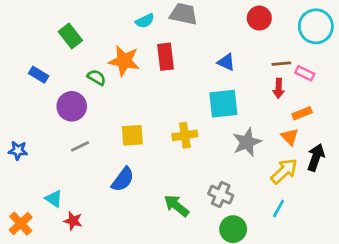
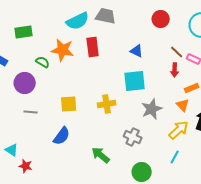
cyan semicircle: (145, 21) -> (78, 21), size x1.6
green rectangle: (70, 36) -> (24, 32), turned -60
brown line: (281, 64) -> (177, 52), turned 48
gray line: (80, 146) -> (31, 112), turned 32
gray cross: (221, 195) -> (133, 137), moved

